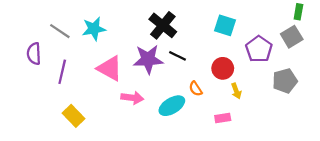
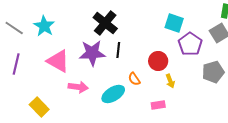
cyan square: (225, 25) -> (174, 23), moved
cyan star: (94, 29) -> (44, 26), turned -30
black line: (178, 56) -> (118, 50), turned 70
yellow rectangle: (73, 116) -> (39, 107), moved

